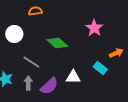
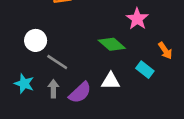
white circle: (14, 34) -> (36, 40), moved
green diamond: (57, 43) -> (112, 44), moved
orange arrow: (116, 53) -> (165, 51), turned 80

